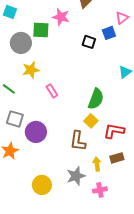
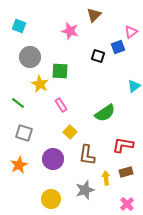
green square: (41, 30) -> (60, 71), moved
yellow star: (31, 70) -> (40, 84), turned -30
green semicircle: (96, 99) -> (105, 113), turned 35
yellow square: (91, 121) -> (70, 132), moved
purple circle: (36, 132) -> (53, 159), moved
pink cross: (100, 190) -> (127, 204), moved, turned -32

